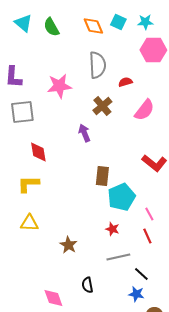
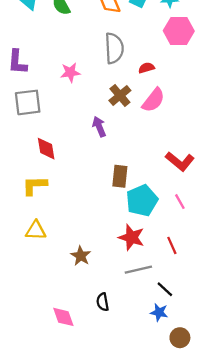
pink star: (59, 86) -> (70, 72), size x0.7
pink semicircle: (144, 110) -> (153, 100), moved
pink line: (149, 214) -> (180, 202), moved
red star: (112, 229) -> (131, 237), size x1.6

